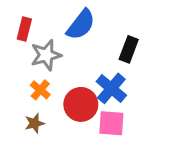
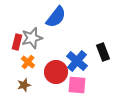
red rectangle: (24, 29) -> (17, 42), moved
black rectangle: (129, 49) -> (103, 52), moved, turned -42

